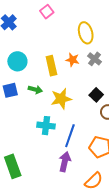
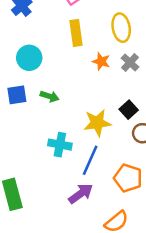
yellow rectangle: (51, 66) -> (76, 33), moved
yellow star: (61, 99) -> (97, 123), moved
purple arrow: (65, 162) -> (81, 194), turned 36

